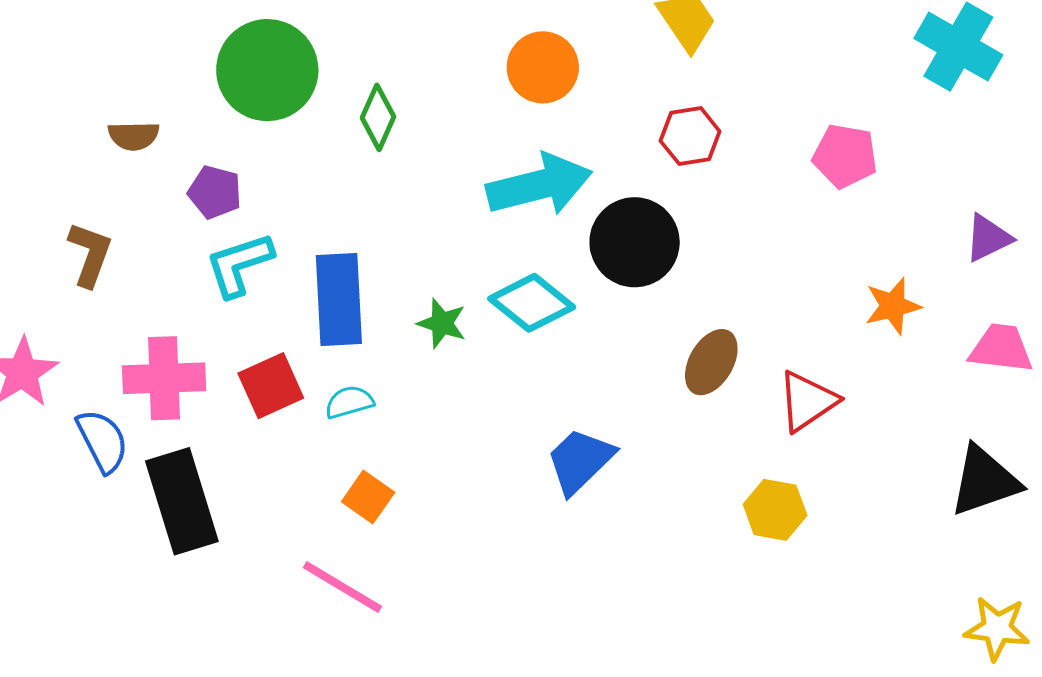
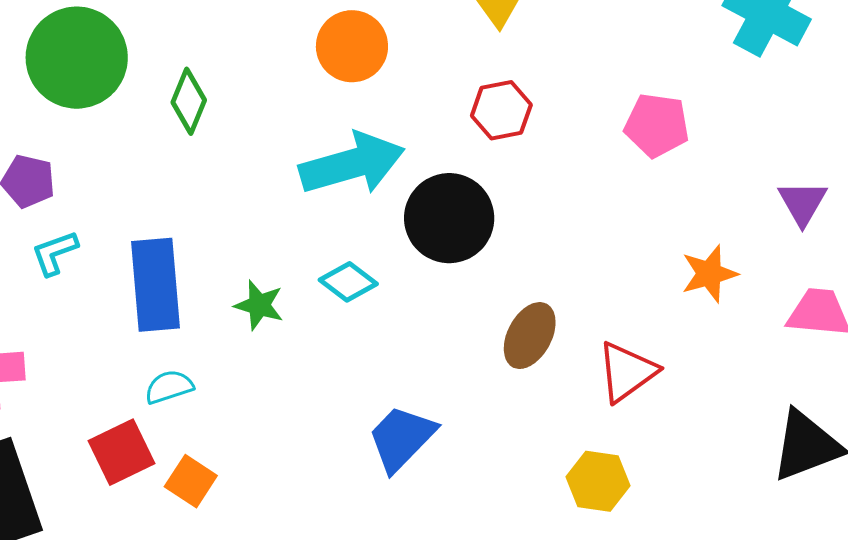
purple triangle: (988, 238) -> (802, 203), turned -32
cyan L-shape: (239, 265) -> (55, 253), size x0.7
cyan diamond: (532, 303) -> (348, 282), size x0.7
red square: (271, 386) -> (121, 452), moved

